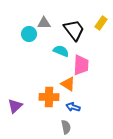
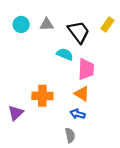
cyan circle: (29, 34) -> (21, 24), moved
orange triangle: (68, 84) -> (82, 94), moved
orange cross: (49, 97) -> (42, 96), moved

